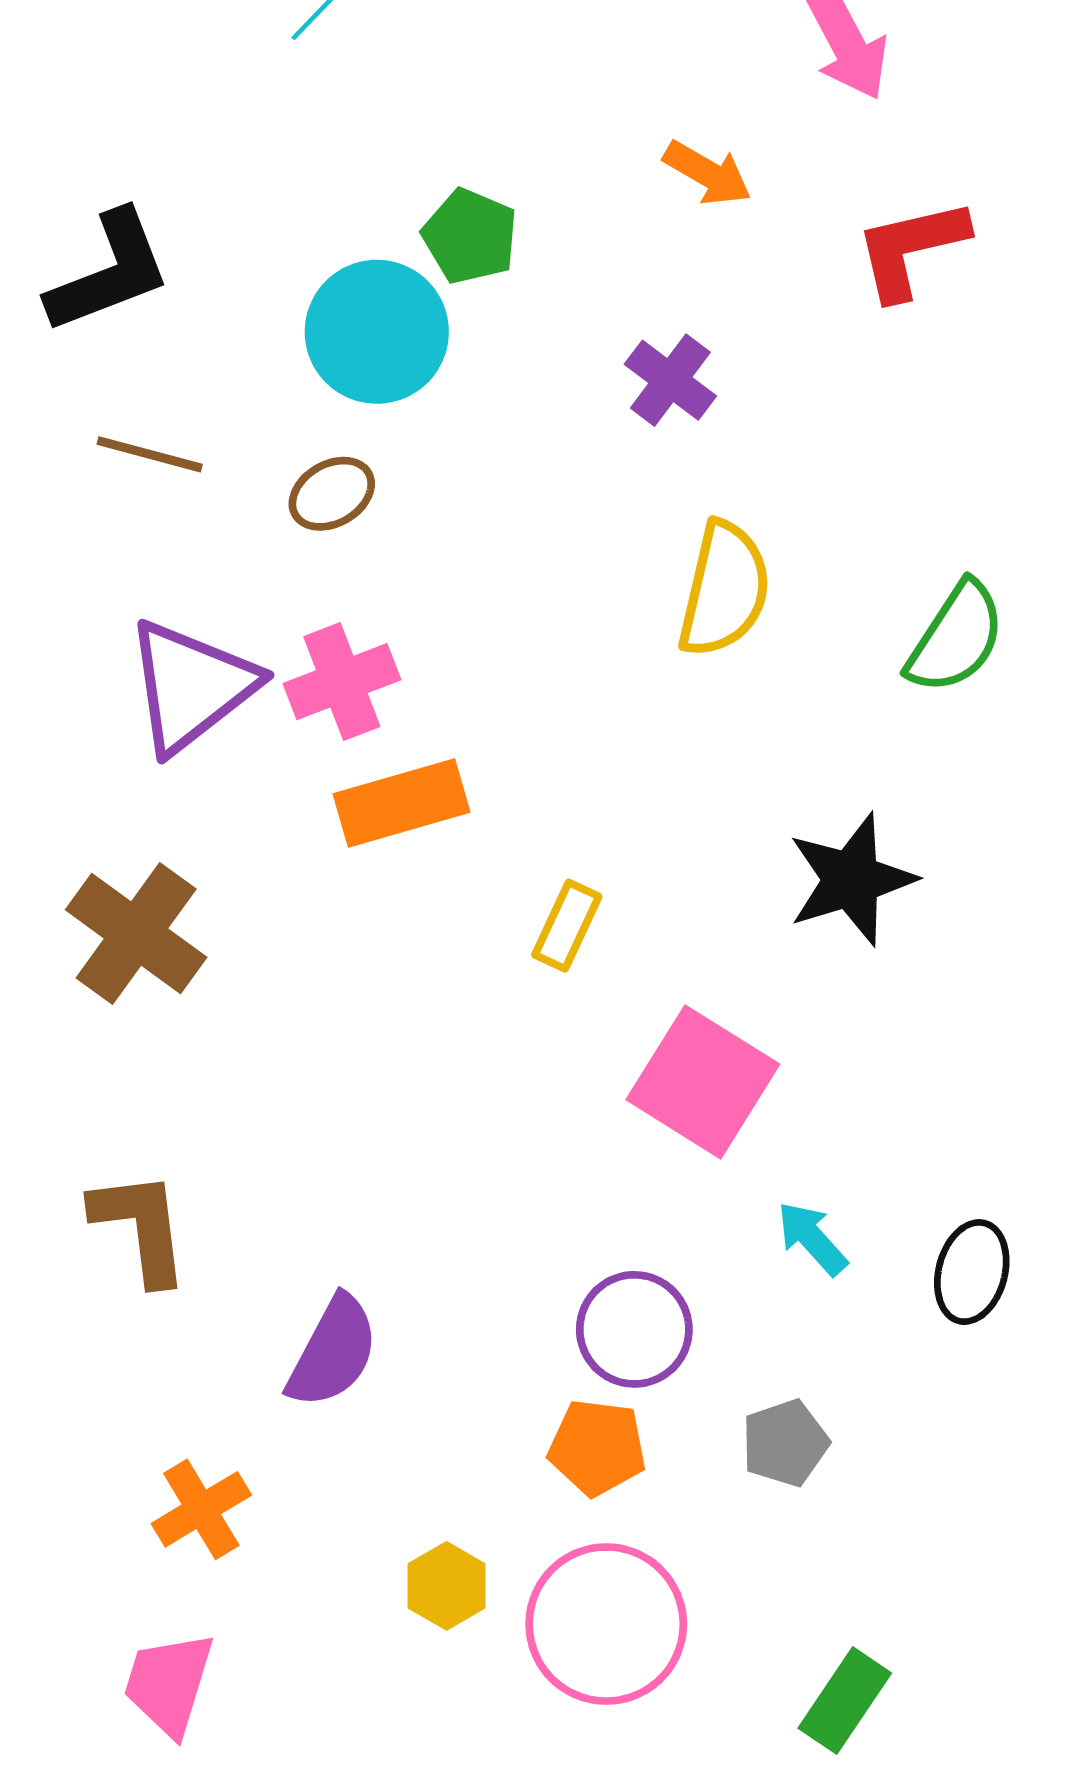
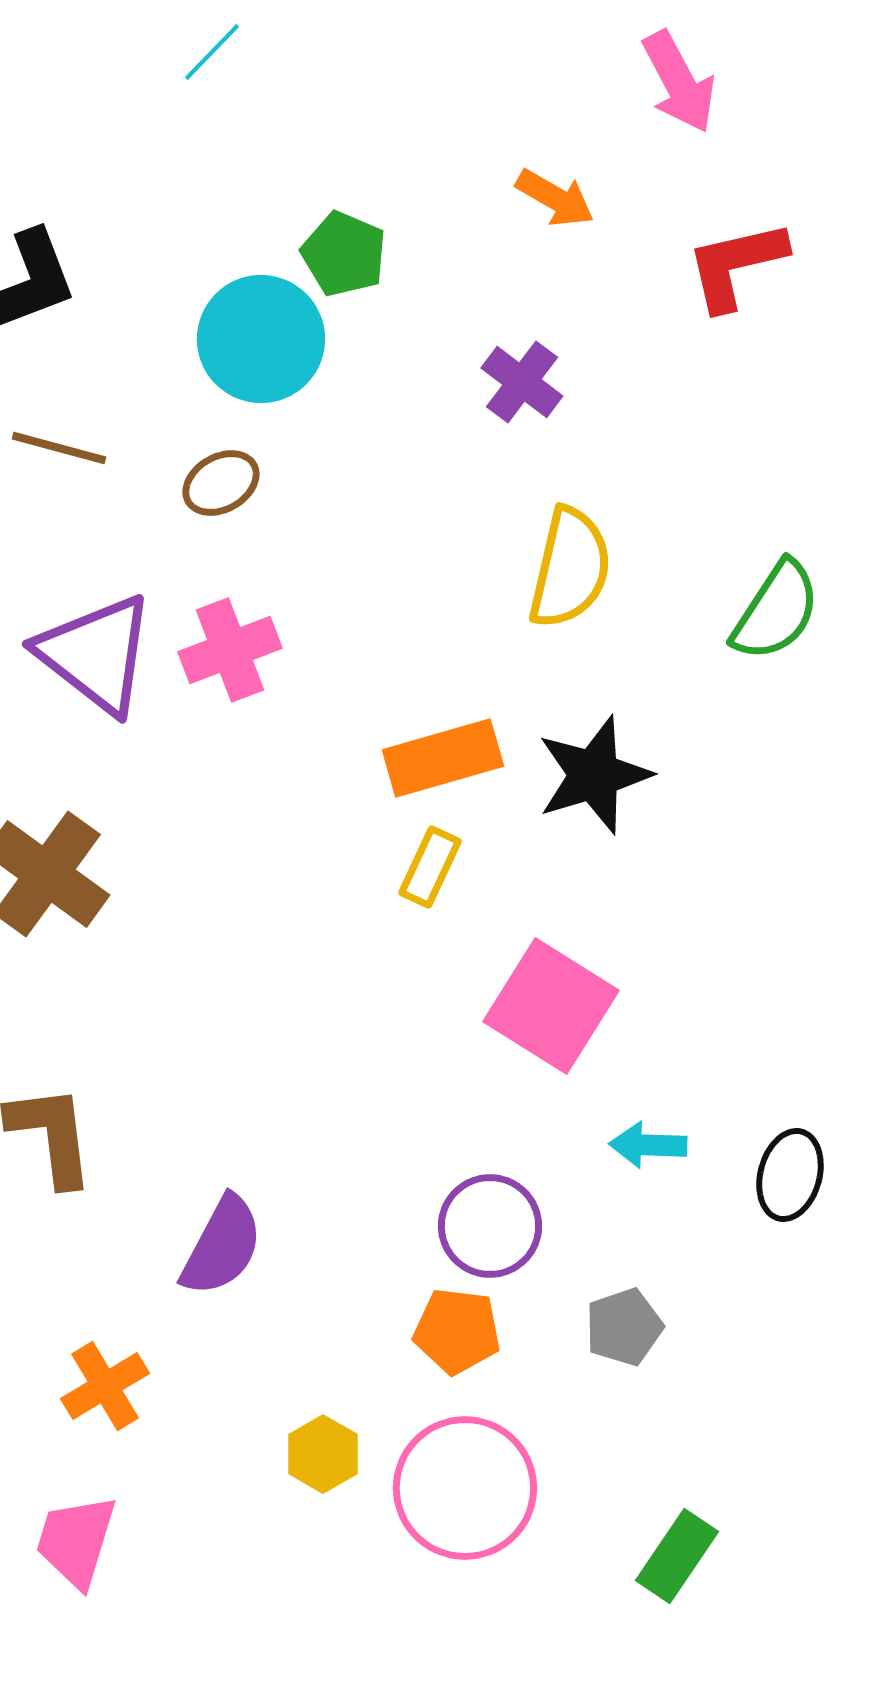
purple triangle: (191, 686) -> (96, 654), turned -44
orange rectangle: (402, 803) -> (443, 758), moved
black star: (851, 880) -> (594, 775), moved
cyan arrow: (812, 1238) -> (648, 1145), turned -46

